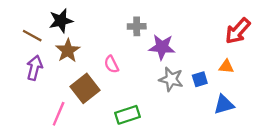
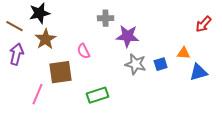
red arrow: (238, 31) -> (204, 24), moved, size x0.7
brown square: (85, 88) -> (61, 72), turned 30
blue triangle: (224, 105) -> (199, 72), moved

